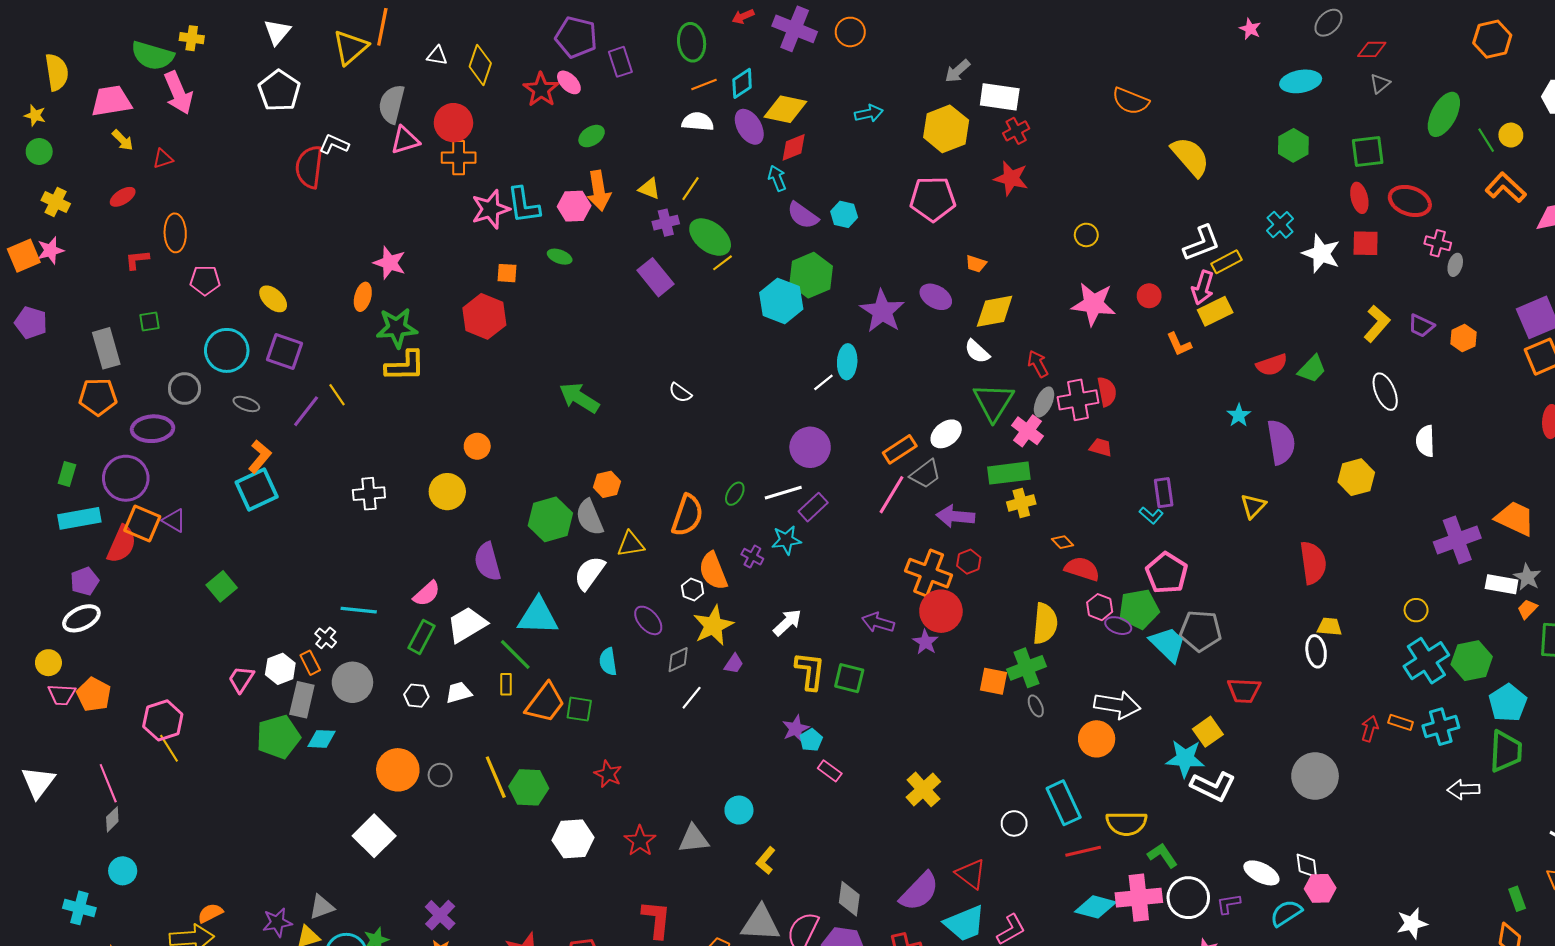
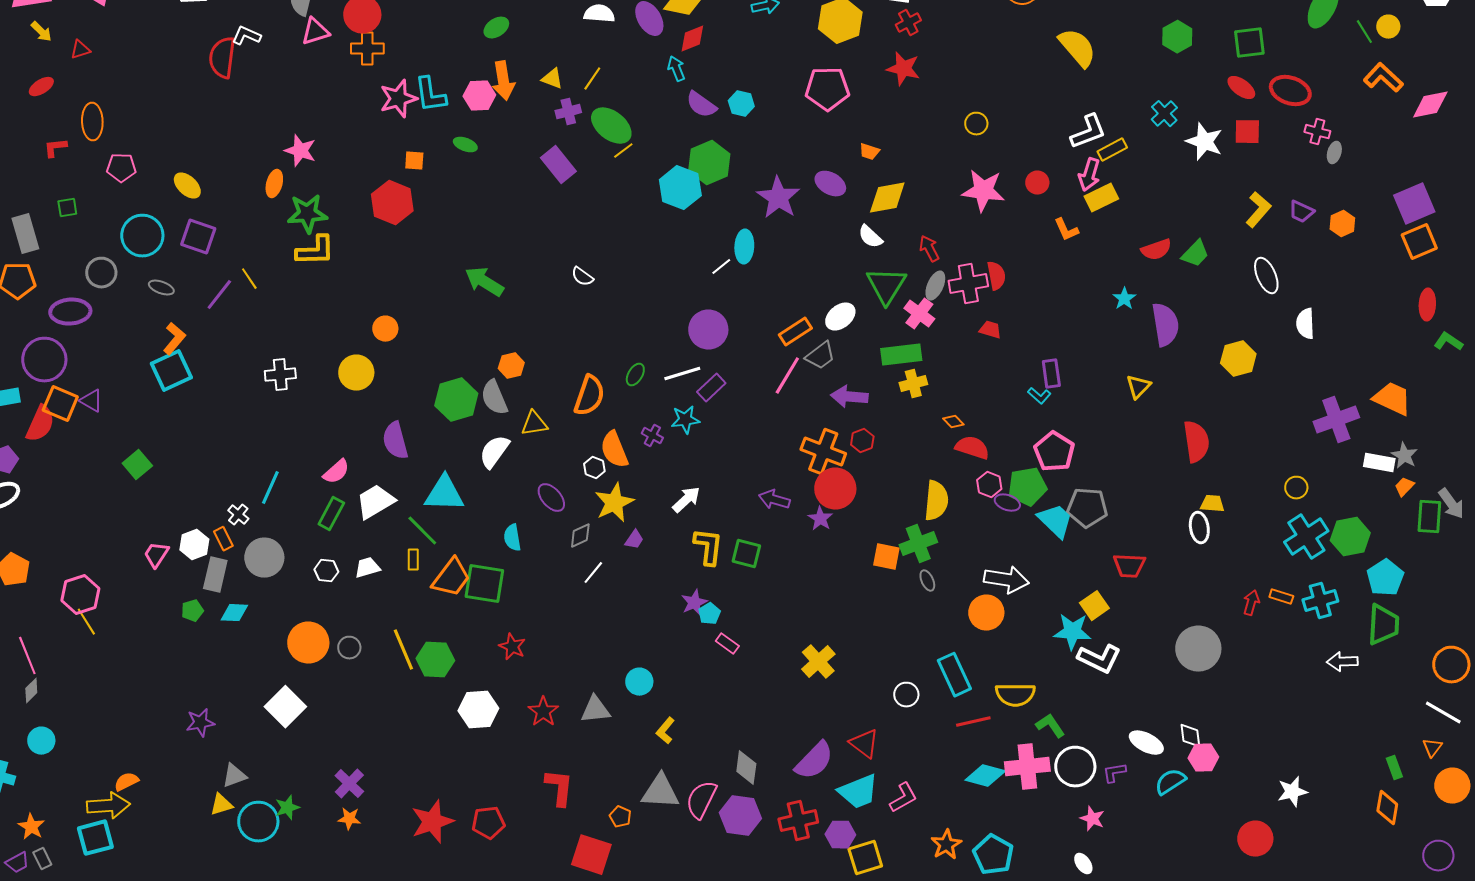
red ellipse: (1359, 198) -> (1241, 88), turned -40
cyan line: (359, 610) -> (270, 488), turned -72
green square: (579, 709) -> (484, 584), size x1.6
green pentagon: (278, 737) -> (192, 611), size x0.5
purple star: (277, 922) -> (200, 723), moved

